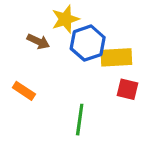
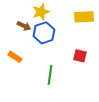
blue hexagon: (88, 43) -> (44, 33), moved
yellow rectangle: (116, 57) -> (84, 17), moved

